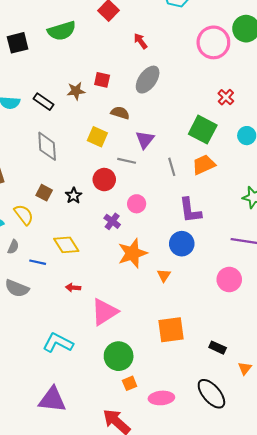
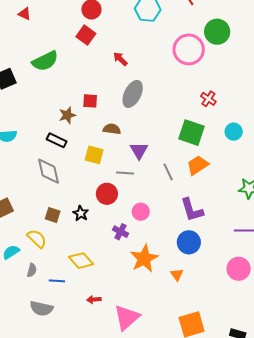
black rectangle: (44, 102) -> (57, 140), moved

